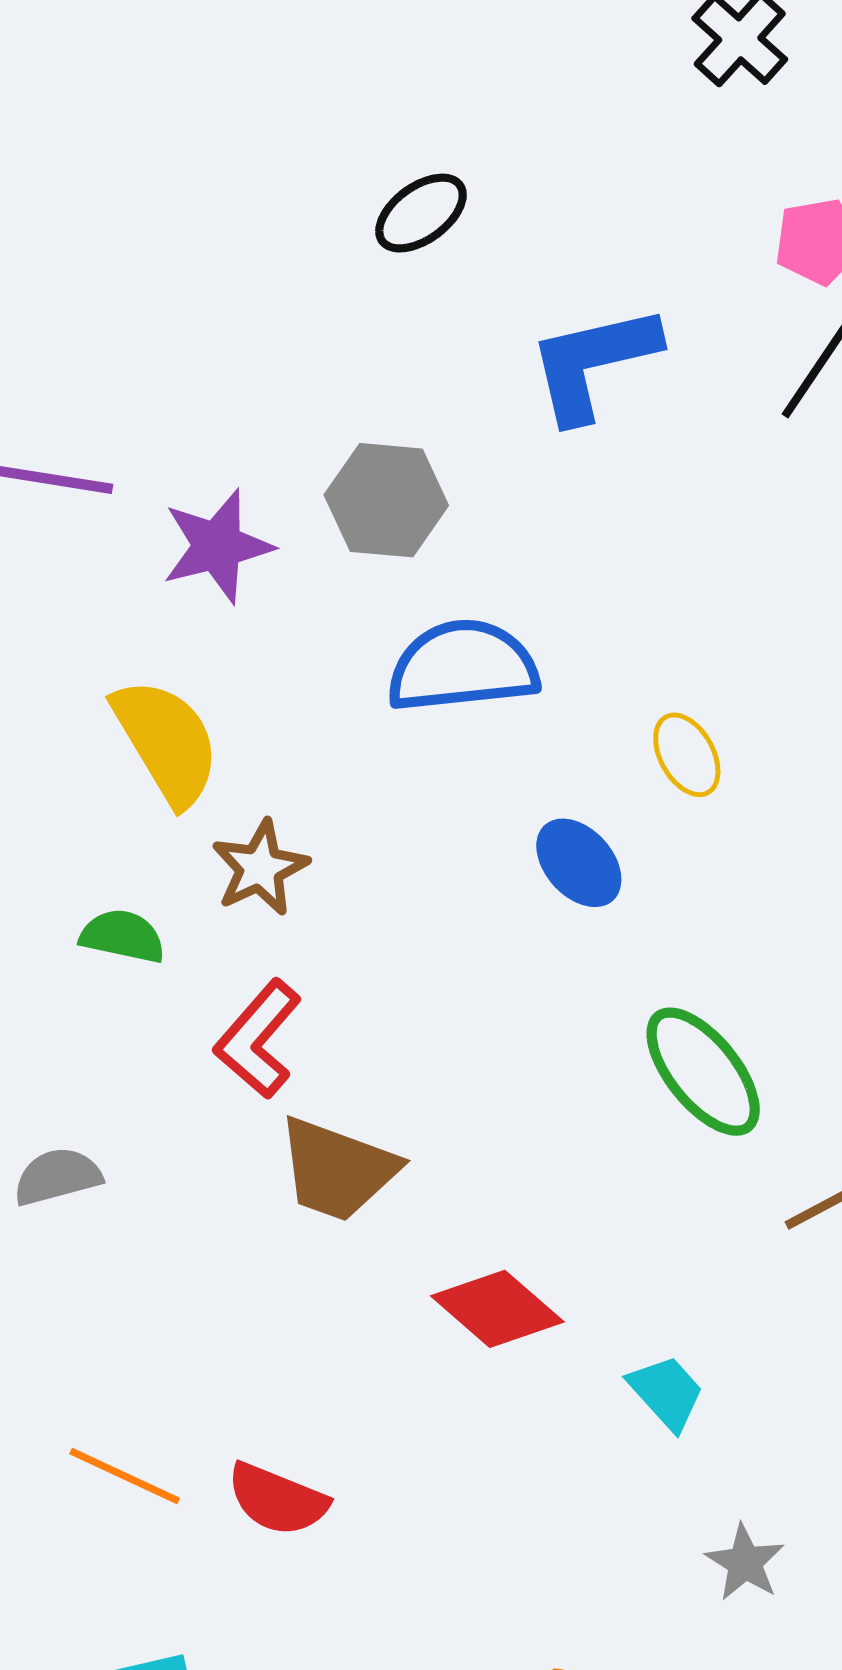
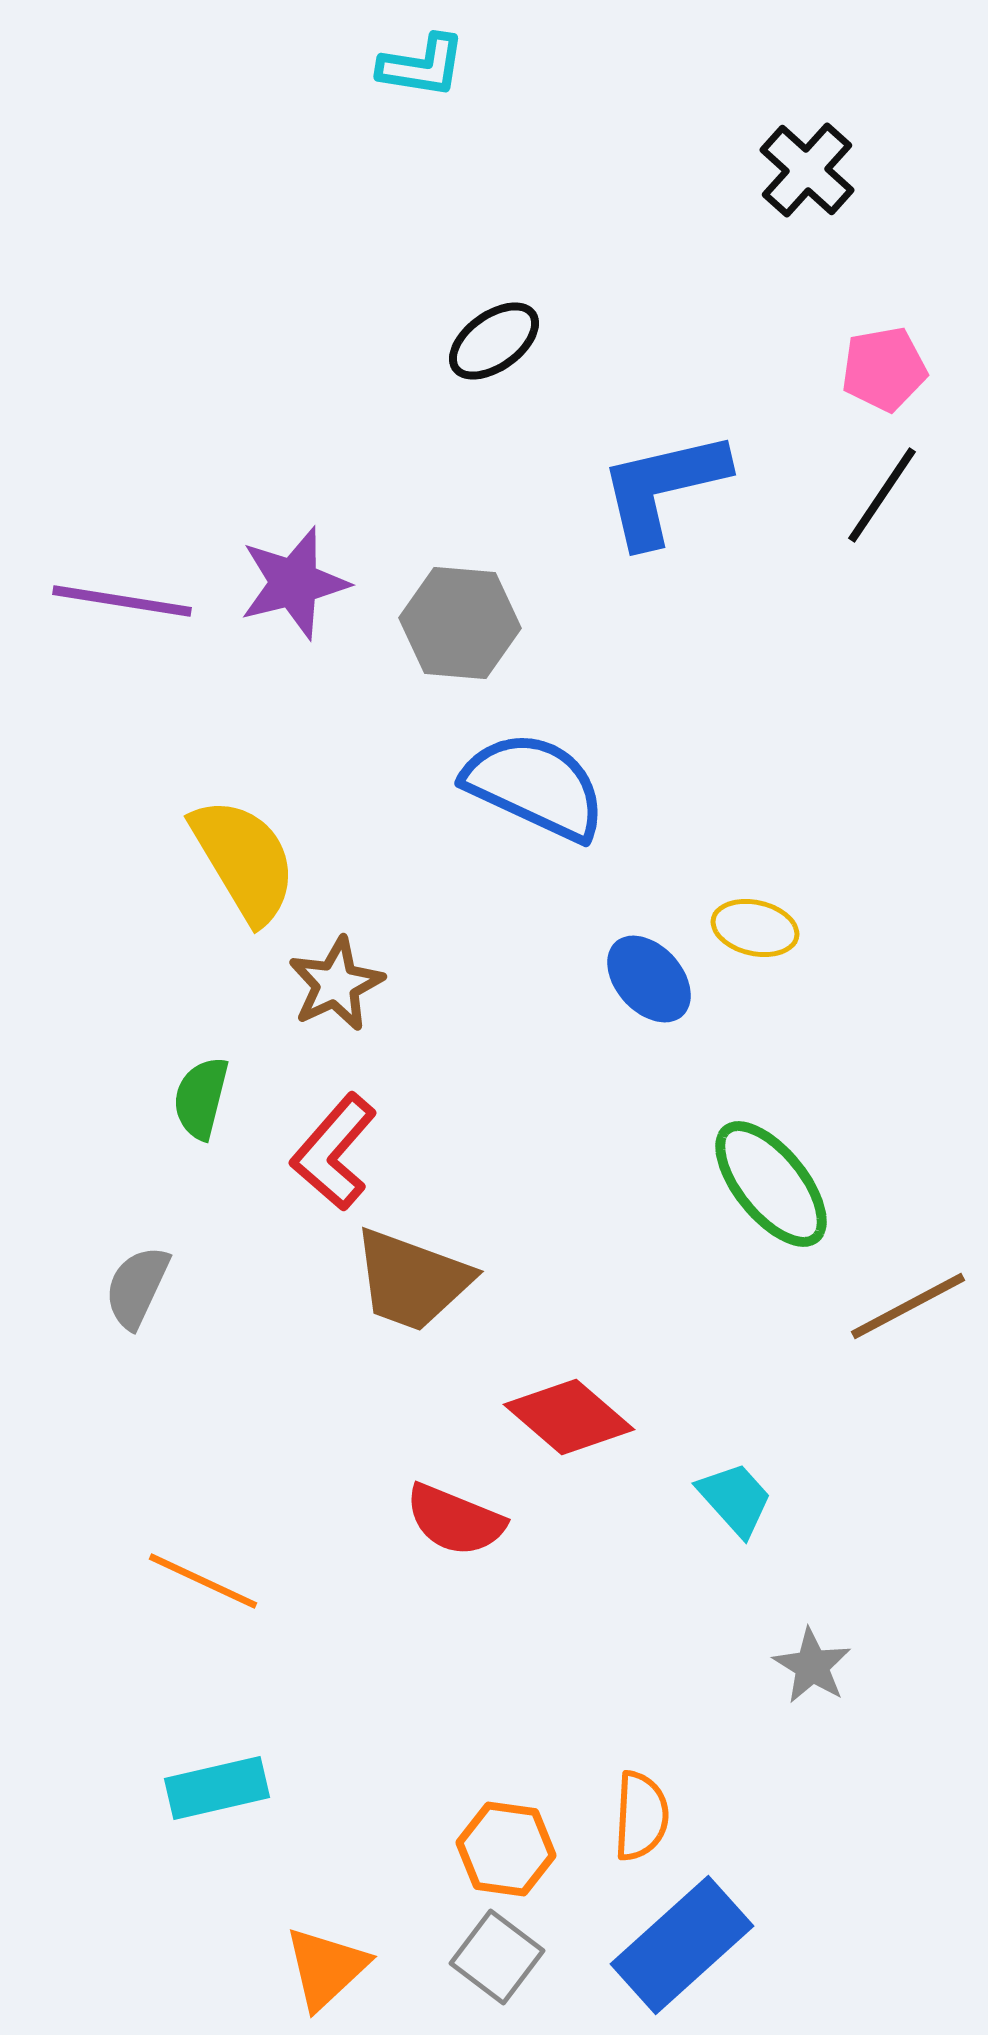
purple star: (217, 546) -> (294, 583), moved
blue semicircle: (463, 666) -> (535, 786), turned 31
yellow ellipse: (687, 755) -> (755, 928), moved, turned -48
green semicircle: (123, 936) -> (201, 1098), moved, turned -88
gray semicircle: (57, 1177) -> (137, 1287), turned -50
red semicircle: (277, 1499) -> (455, 1520), moved

